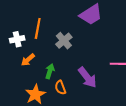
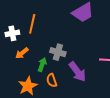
gray cross: (64, 41) -> (58, 52), moved, turned -35

